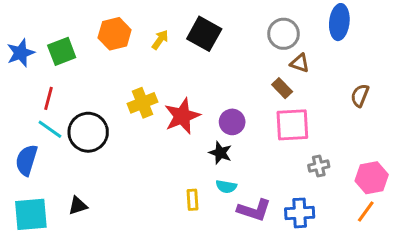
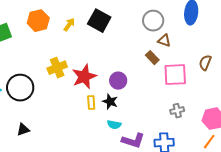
pink square: (292, 125) -> (175, 75), moved
yellow rectangle: (192, 200) -> (91, 103), moved
black triangle: (78, 206) -> (23, 130), moved

